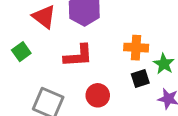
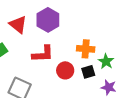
red circle: (98, 95) -> (65, 70), moved

